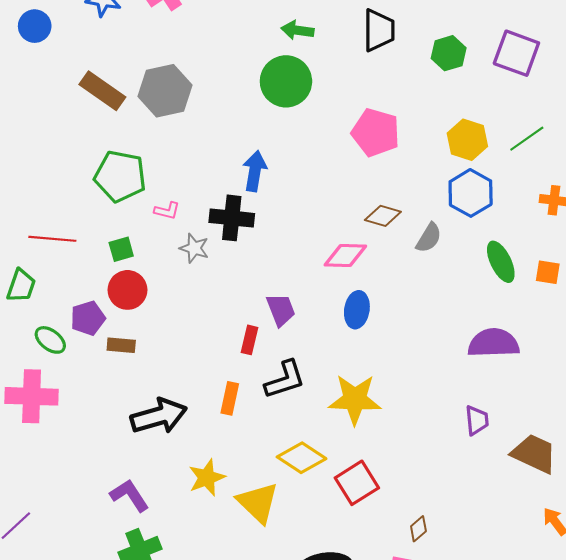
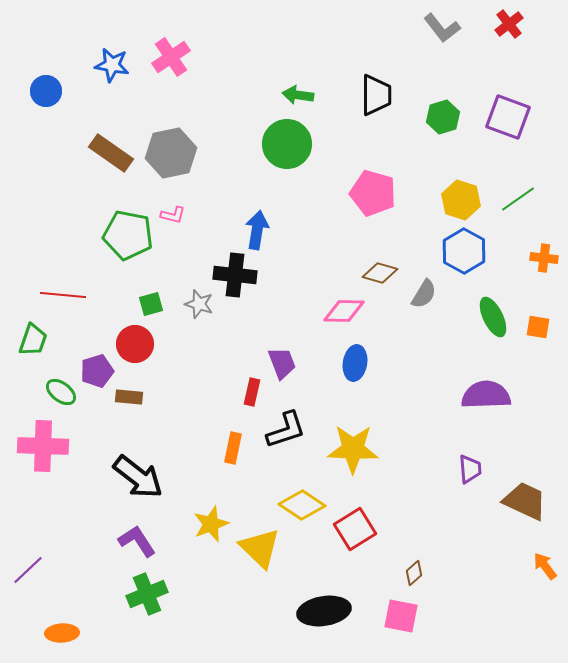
pink L-shape: (167, 211) -> (173, 215), moved
green square: (121, 249) -> (151, 304), moved
black arrow: (159, 416) -> (138, 477), moved, turned 54

